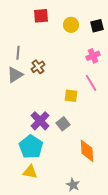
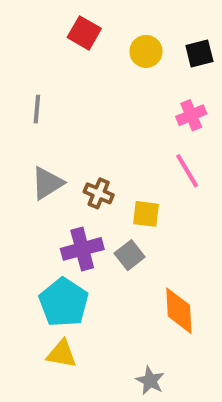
red square: (41, 16) -> (84, 33), turned 35
brown cross: (38, 67) -> (99, 193), moved, turned -32
gray triangle: (15, 75) -> (47, 183), moved
yellow square: (71, 96) -> (146, 214), moved
purple cross: (40, 121) -> (82, 249), turned 30

